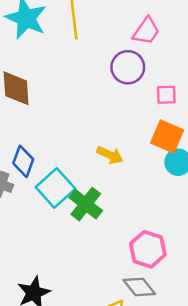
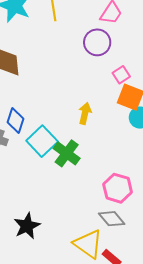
pink square: (166, 95) -> (121, 75), moved, turned -30
yellow arrow: (110, 155) -> (85, 113), turned -100

